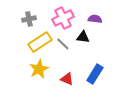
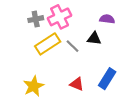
pink cross: (63, 18) -> (60, 17), moved
yellow star: (39, 69) -> (34, 86), moved

